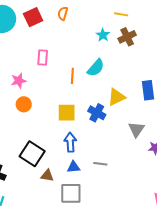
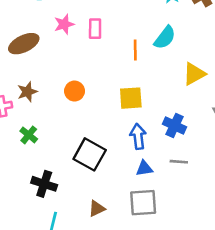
pink star: (19, 81) -> (64, 24), moved
blue cross: (97, 113) -> (175, 126), moved
brown triangle: (47, 176) -> (97, 209), moved, turned -32

